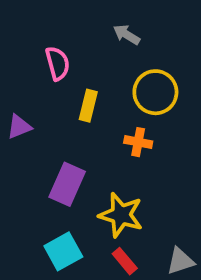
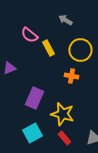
pink semicircle: (58, 63) -> (29, 35), turned 144
yellow rectangle: (88, 106) -> (48, 48), moved, turned -42

